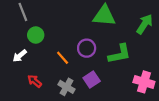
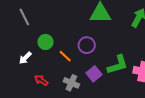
green circle: (36, 35) -> (46, 42), moved
green L-shape: (120, 54) -> (118, 65), moved

